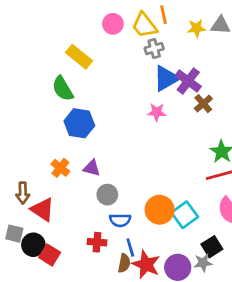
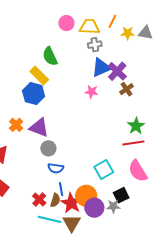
orange line: (163, 15) -> (112, 21), moved, turned 32
yellow trapezoid: (144, 25) -> (90, 27), turned 125
yellow rectangle: (79, 57) -> (39, 75), moved
green semicircle: (63, 89) -> (50, 56), moved
purple triangle: (92, 168) -> (39, 128), size x1.5
orange circle: (160, 210) -> (86, 196), moved
red cross: (97, 242) -> (39, 200), moved, turned 32

